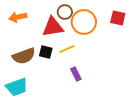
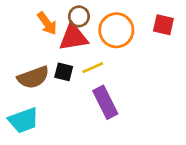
brown circle: (65, 12) -> (79, 16), moved
orange arrow: (18, 17) -> (47, 23), moved, turned -114
purple rectangle: (76, 74) -> (105, 102), size x1.6

